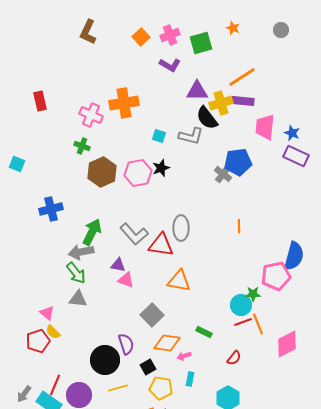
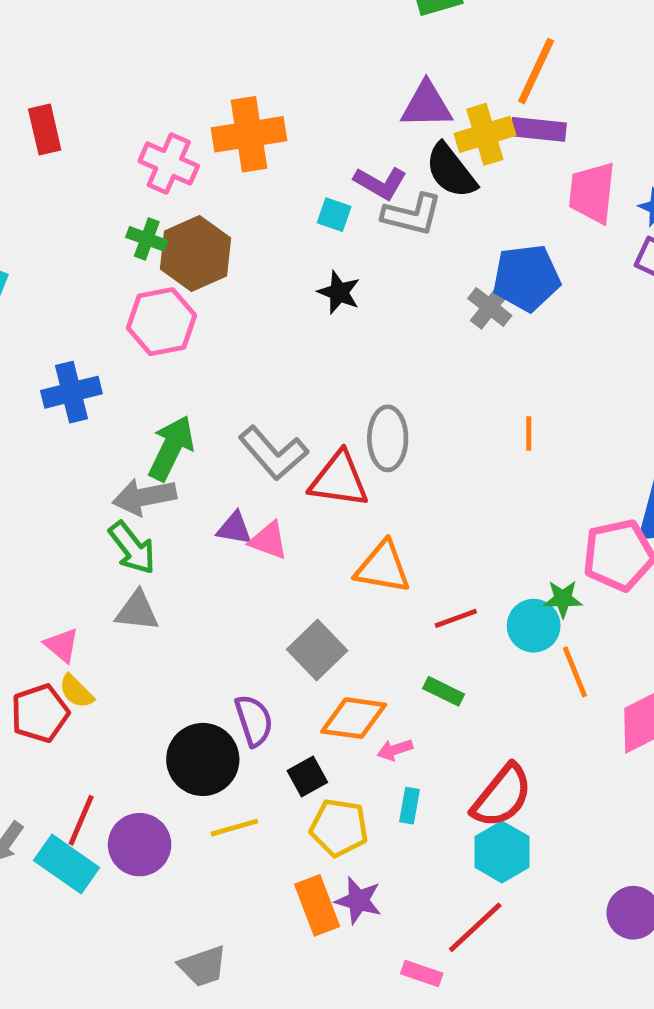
purple L-shape: (170, 65) -> (380, 183), moved
orange line: (242, 77) -> (536, 71), turned -32
black star: (161, 168) -> (339, 292), turned -30
brown hexagon: (102, 172) -> (195, 253), moved
pink hexagon: (138, 173) -> (161, 322), moved
pink triangle: (126, 280) -> (268, 541), moved
red line: (243, 322) -> (456, 618), moved
red semicircle: (234, 358) -> (502, 796), moved, size x1.8

